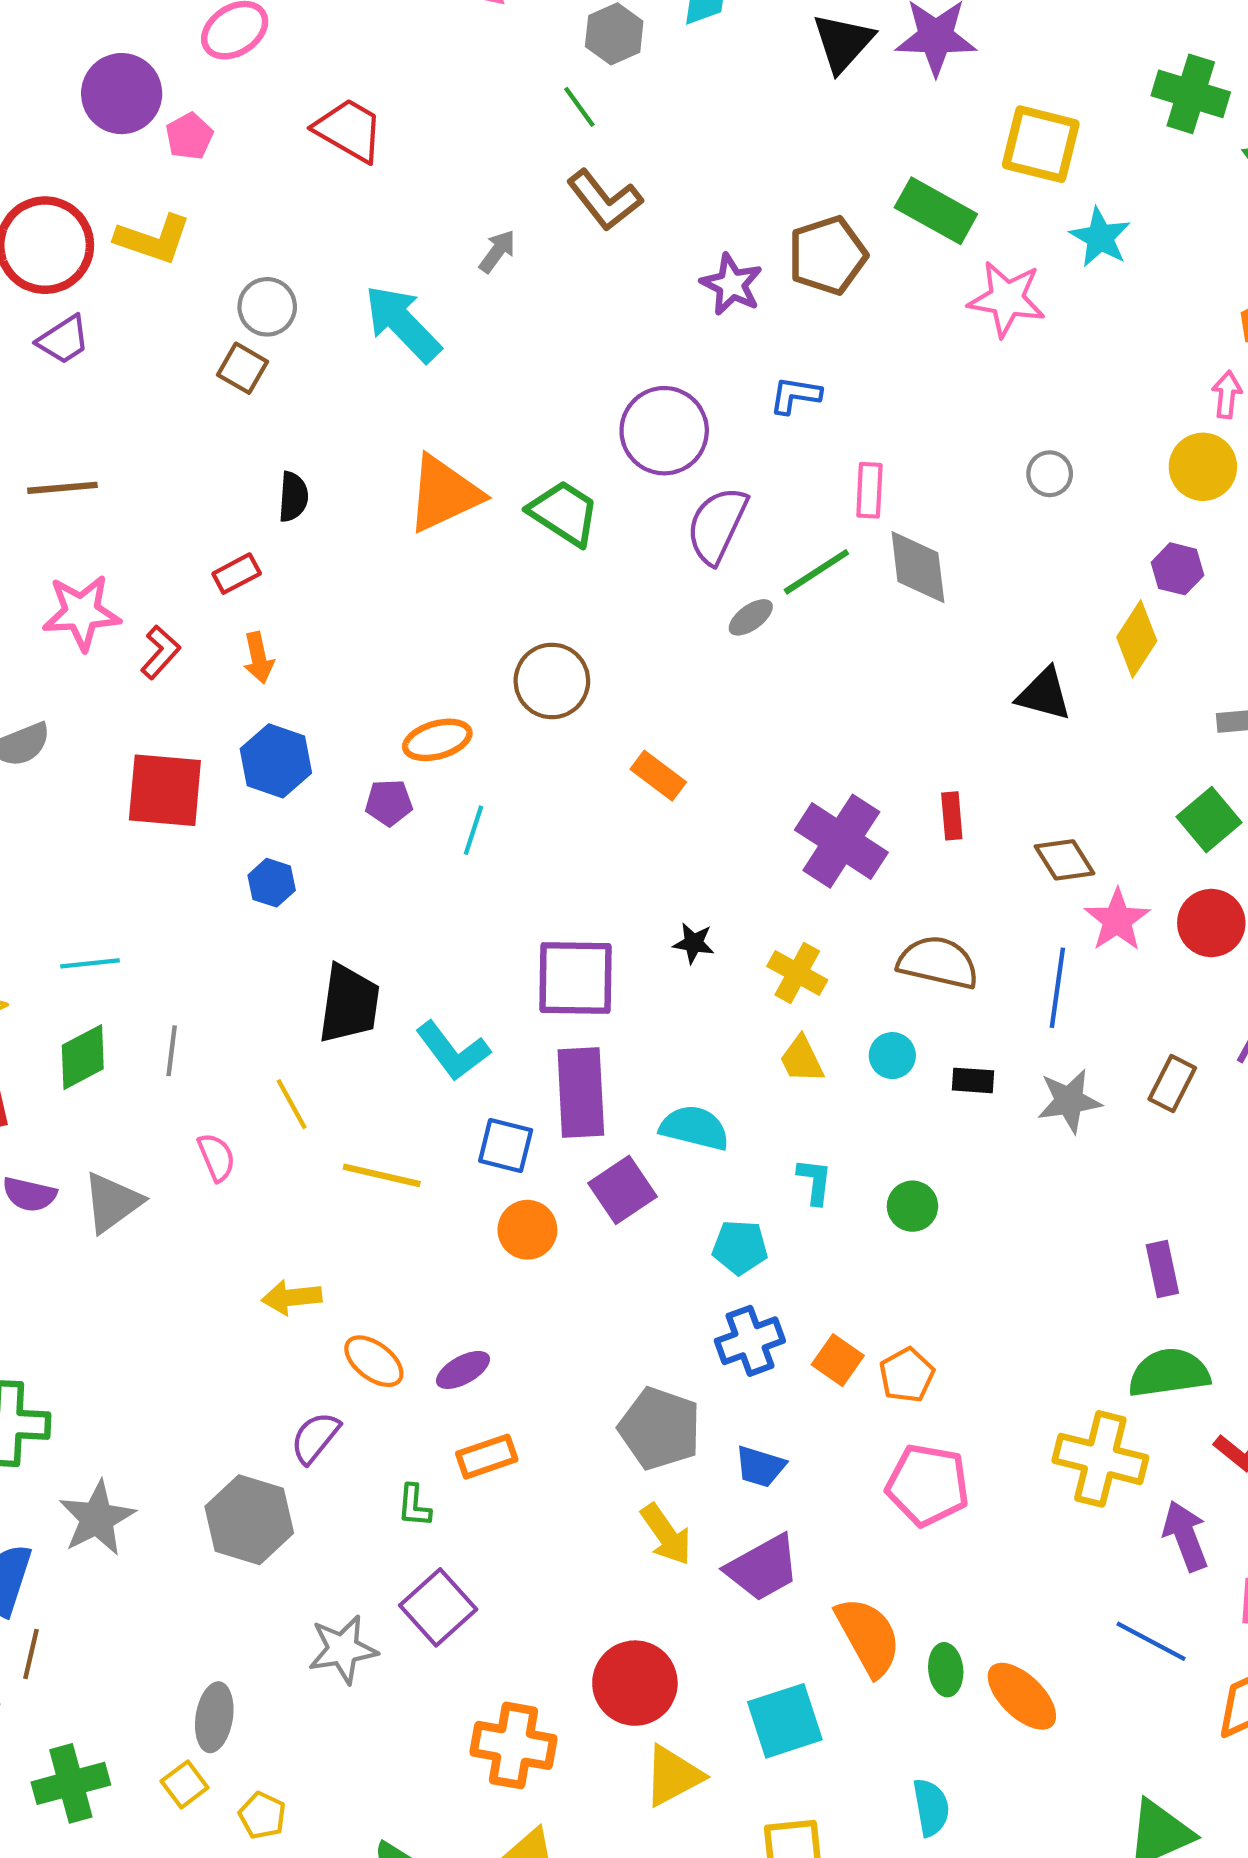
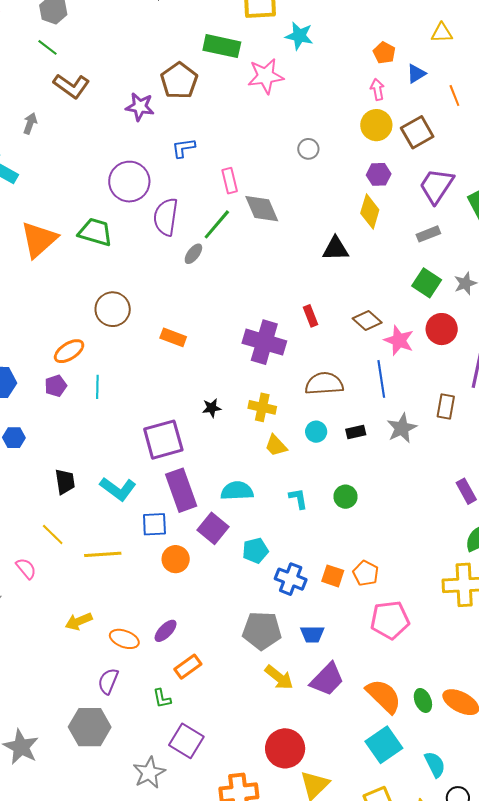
black trapezoid: (349, 1004) -> (65, 482), size x0.7
cyan pentagon: (740, 1247) -> (255, 551), moved
blue cross: (750, 1341) -> (291, 579), turned -32
cyan square: (785, 1721) -> (384, 745), moved

